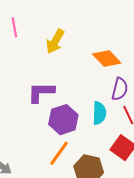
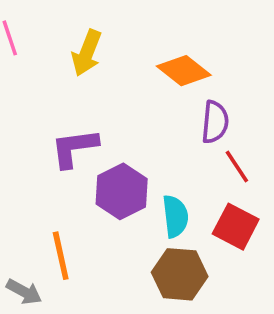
cyan semicircle: (99, 113) -> (175, 216), moved
orange line: (59, 153) -> (61, 256), moved, turned -40

